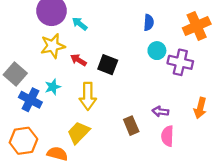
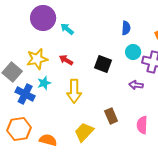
yellow star: (53, 46) -> (37, 59), moved
black square: (108, 65) -> (103, 64), moved
purple arrow: (160, 111) -> (136, 85), moved
yellow trapezoid: (78, 133) -> (84, 132), moved

